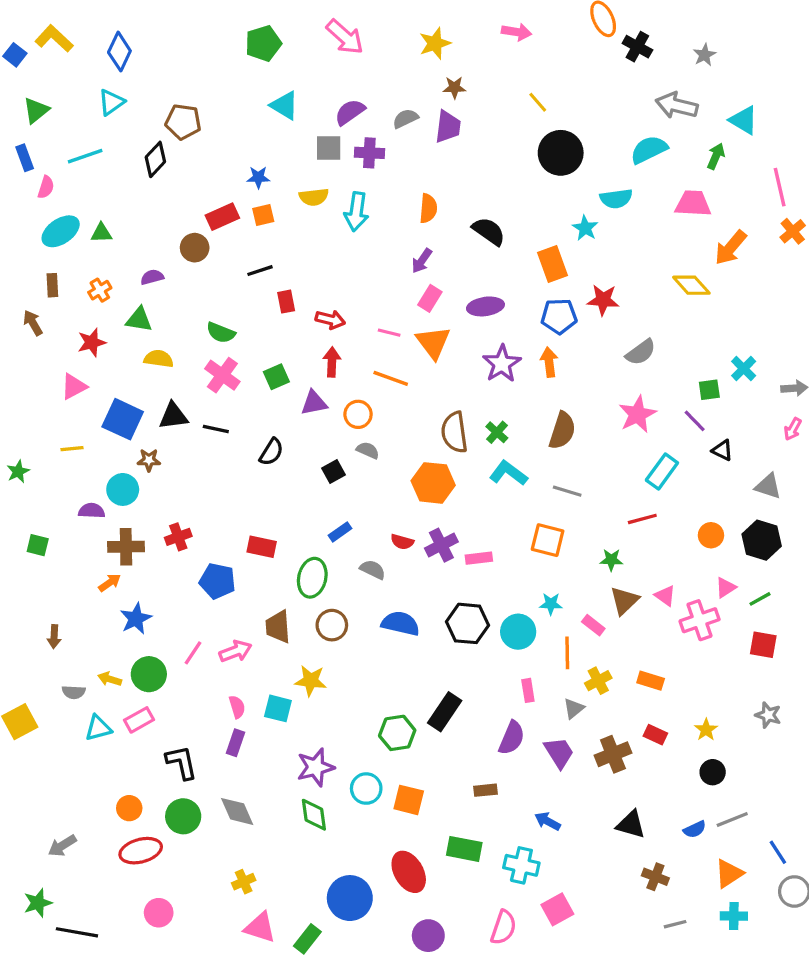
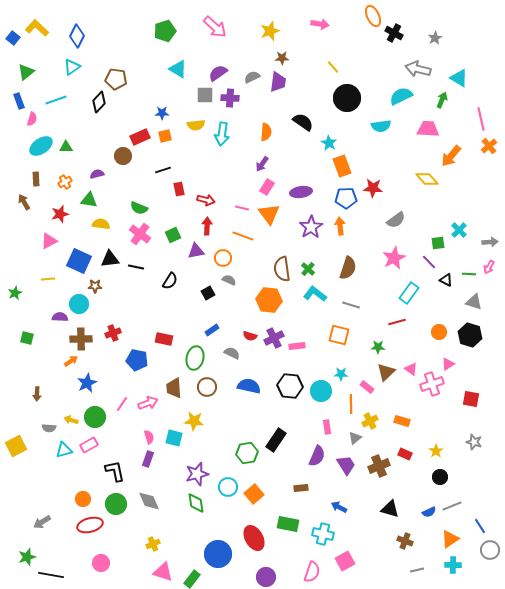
cyan star: (585, 228) -> (329, 143), moved
black semicircle: (489, 231) -> (303, 122), moved
green line: (760, 599) -> (469, 274), moved, turned 32
orange square: (409, 800) -> (254, 494), turned 36

